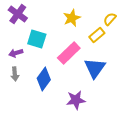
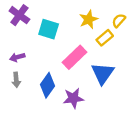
yellow star: (72, 18) -> (89, 19), moved
cyan square: (37, 39) -> (49, 29), moved
purple star: (76, 100) -> (73, 98), moved

